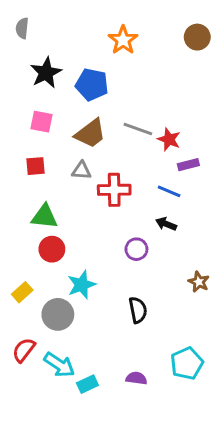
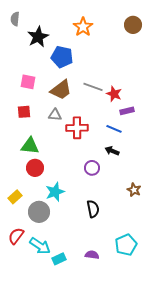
black star: (46, 73) -> (38, 37), moved

